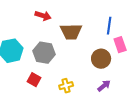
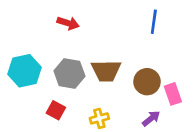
blue line: (109, 26) -> (154, 22), moved
brown trapezoid: (71, 32) -> (106, 71), moved
pink rectangle: (120, 45) -> (173, 94), moved

